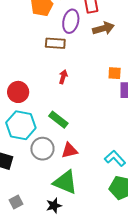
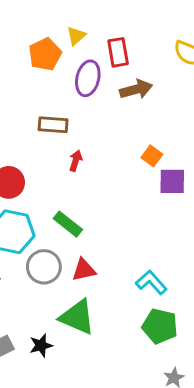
brown rectangle: (55, 43) -> (53, 125), moved
orange square: (115, 73) -> (152, 156), turned 32
black star: (54, 206) -> (41, 345), moved

